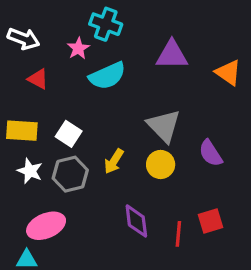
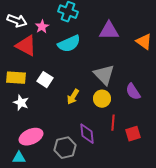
pink star: (78, 48) -> (42, 27), moved
red triangle: (38, 79) -> (26, 46), size x1.6
gray hexagon: (70, 174) -> (65, 148), moved
red line: (178, 234) -> (113, 123), moved

